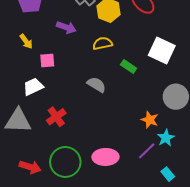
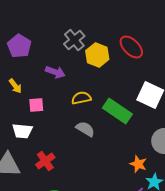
yellow semicircle: (102, 43) -> (81, 98), moved
green rectangle: (129, 67) -> (117, 111), size x1.8
white trapezoid: (33, 87) -> (22, 131), turned -150

